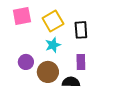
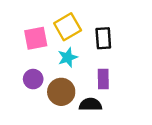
pink square: (22, 16) -> (36, 38), moved

